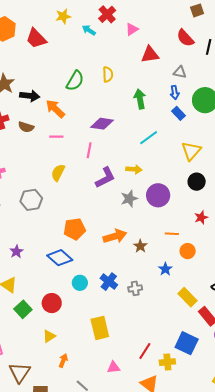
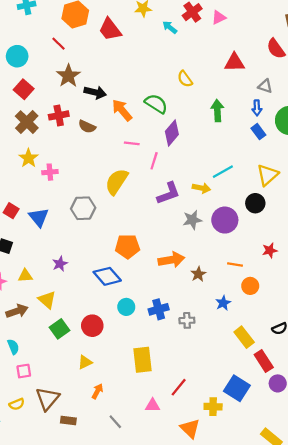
pink triangle: (132, 29) -> (219, 17), moved
yellow semicircle: (108, 74) -> (185, 79), turned 140
green semicircle: (75, 81) -> (156, 104), moved, turned -95
purple diamond: (102, 124) -> (172, 133), turned -65
pink line: (56, 137) -> (132, 143), moved
cyan line: (149, 138) -> (223, 172), moved
yellow semicircle: (58, 173) -> (117, 182), size x1.4
black circle: (197, 182) -> (255, 203), moved
blue cross: (109, 282) -> (159, 309), turned 30
red line: (145, 351) -> (179, 387), moved

